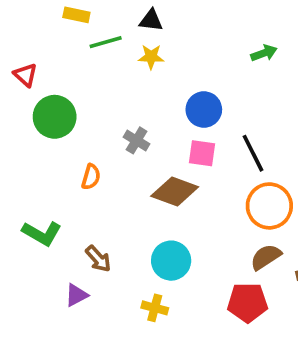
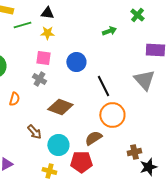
pink square: (202, 153) -> (43, 58), moved
brown semicircle: (266, 257) -> (93, 138), moved
brown arrow: (98, 259) -> (34, 132), moved
red pentagon: (248, 302) -> (81, 162), moved

